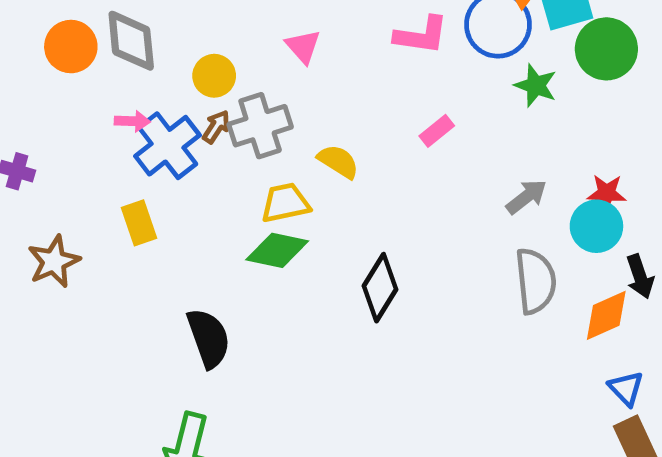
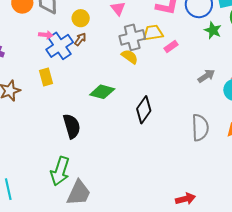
gray cross: (260, 126) -> (132, 37), moved
yellow trapezoid: (285, 203) -> (153, 33), moved
gray semicircle: (536, 281) -> (200, 128), moved

